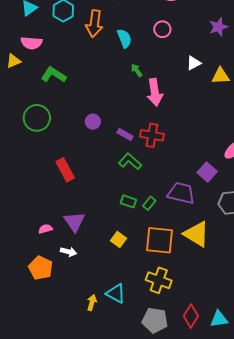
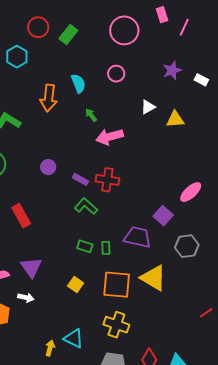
orange arrow: (94, 24) -> (49, 98), moved
pink arrow: (155, 92) -> (110, 137), turned 84
green rectangle: (149, 203) -> (106, 248), turned -40

